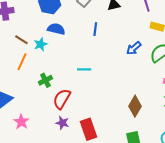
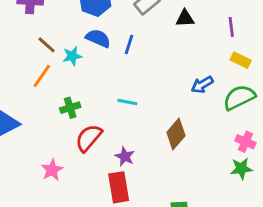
blue line: (95, 29) -> (129, 44), moved
brown diamond: (135, 106) -> (176, 134), moved
pink star: (21, 122) -> (52, 170), moved
purple star: (62, 123) -> (125, 156), moved

